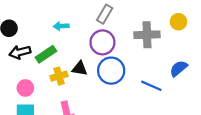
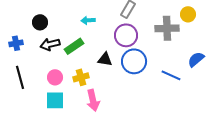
yellow circle: (179, 22) -> (188, 14), moved
yellow cross: (59, 76) -> (81, 77), moved

